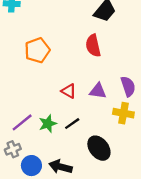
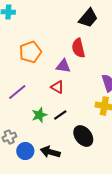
purple triangle: (98, 91) -> (63, 66), moved
purple line: (22, 122) -> (17, 92), moved

